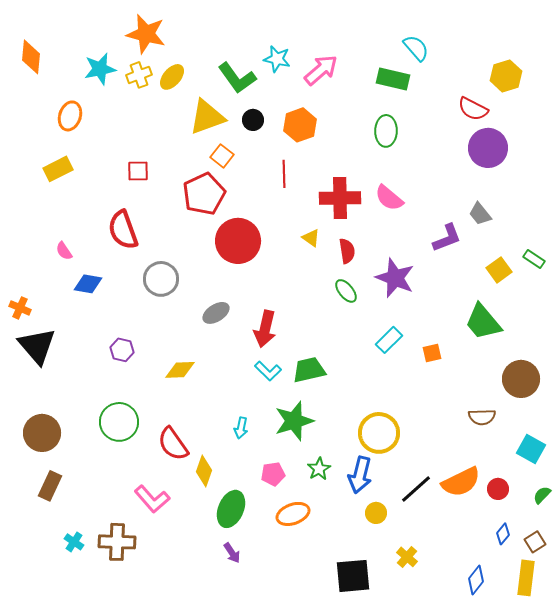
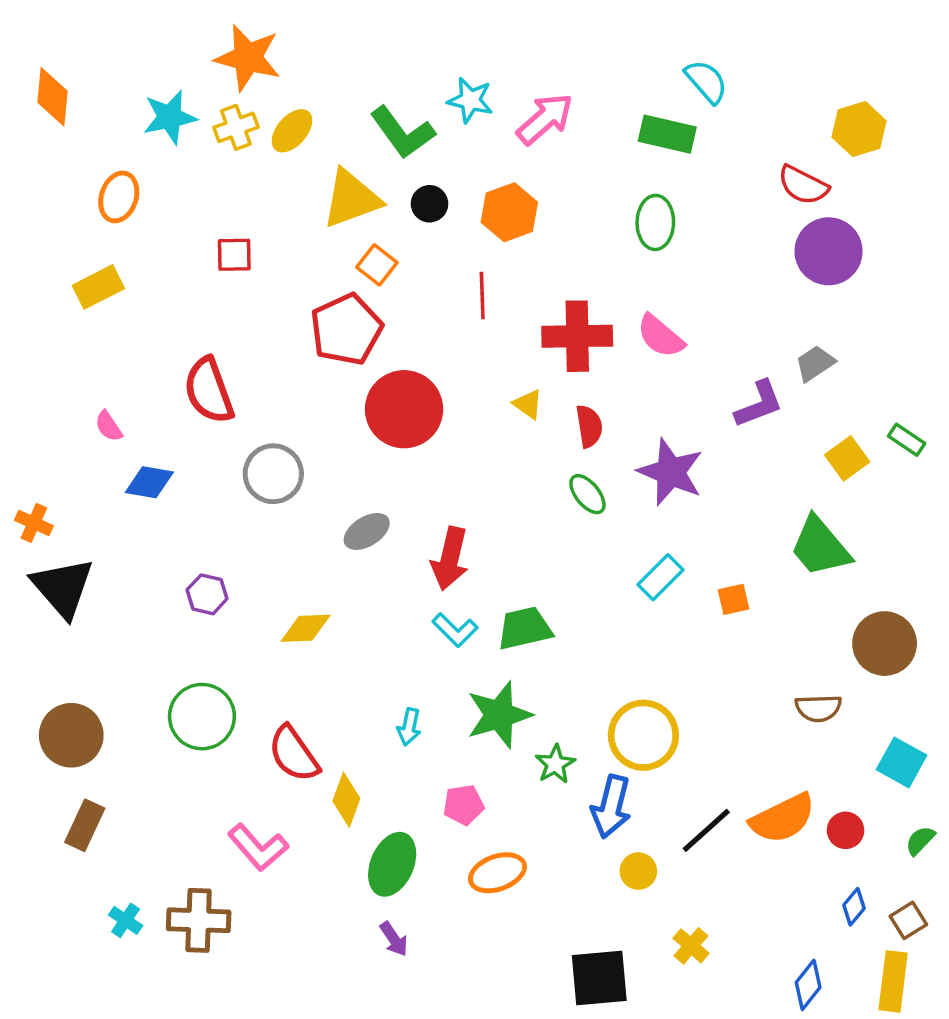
red square: (138, 171) -> (234, 255), moved
gray trapezoid: (480, 214) -> (815, 363), turned 95
green star: (319, 469) -> (555, 764), moved

